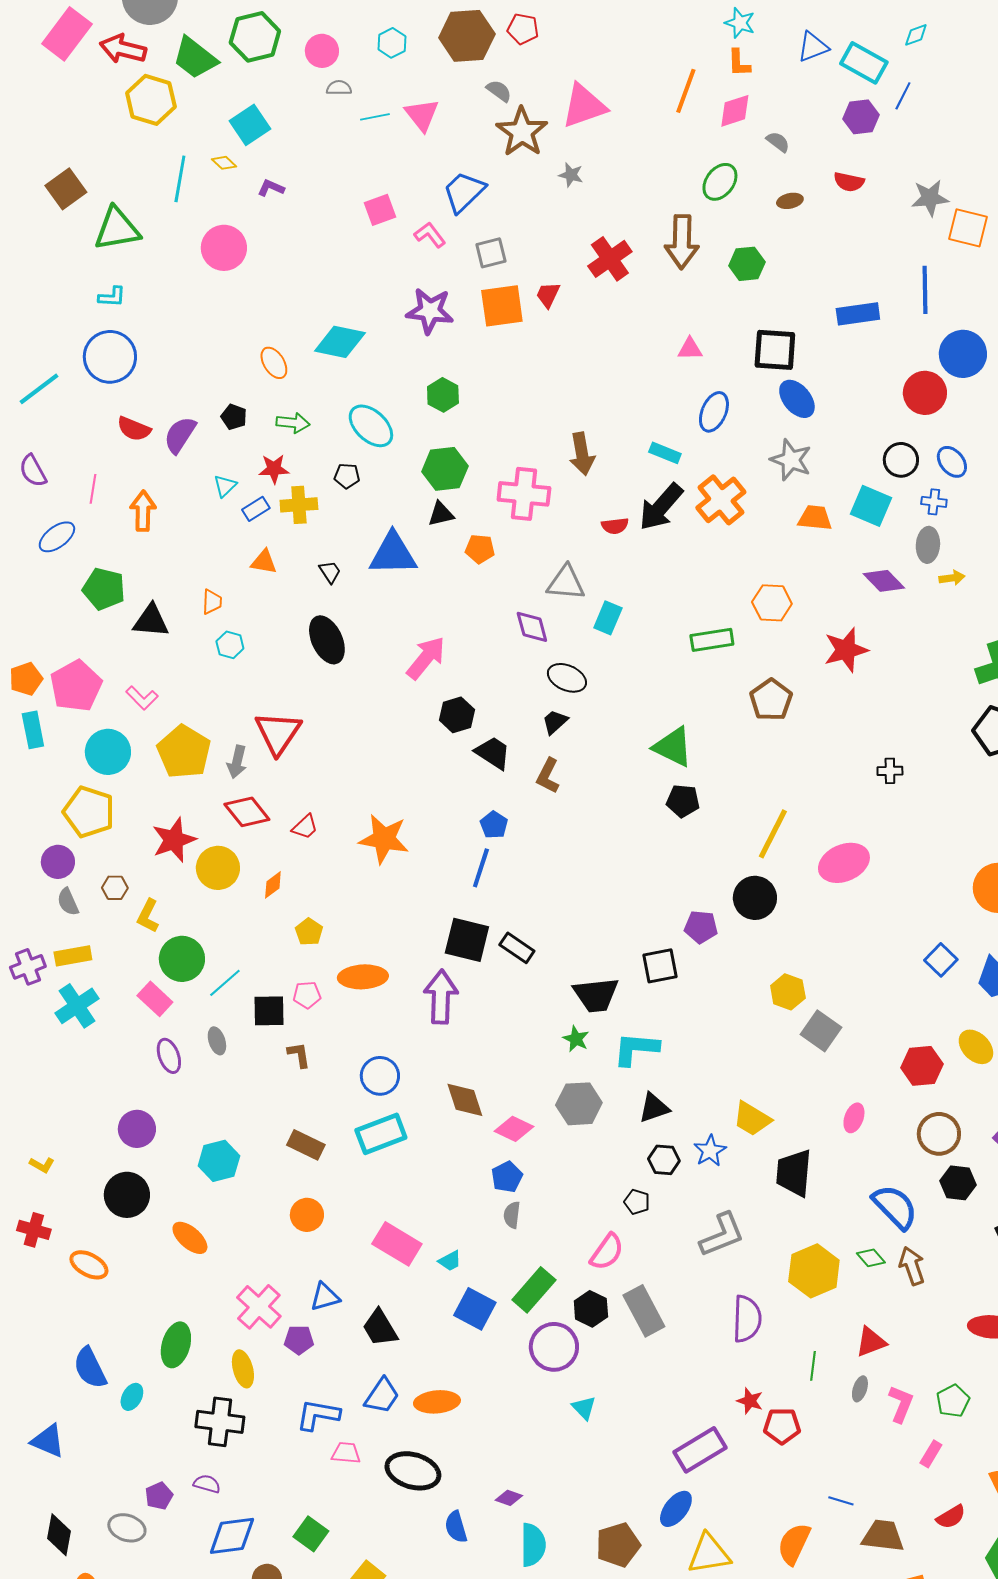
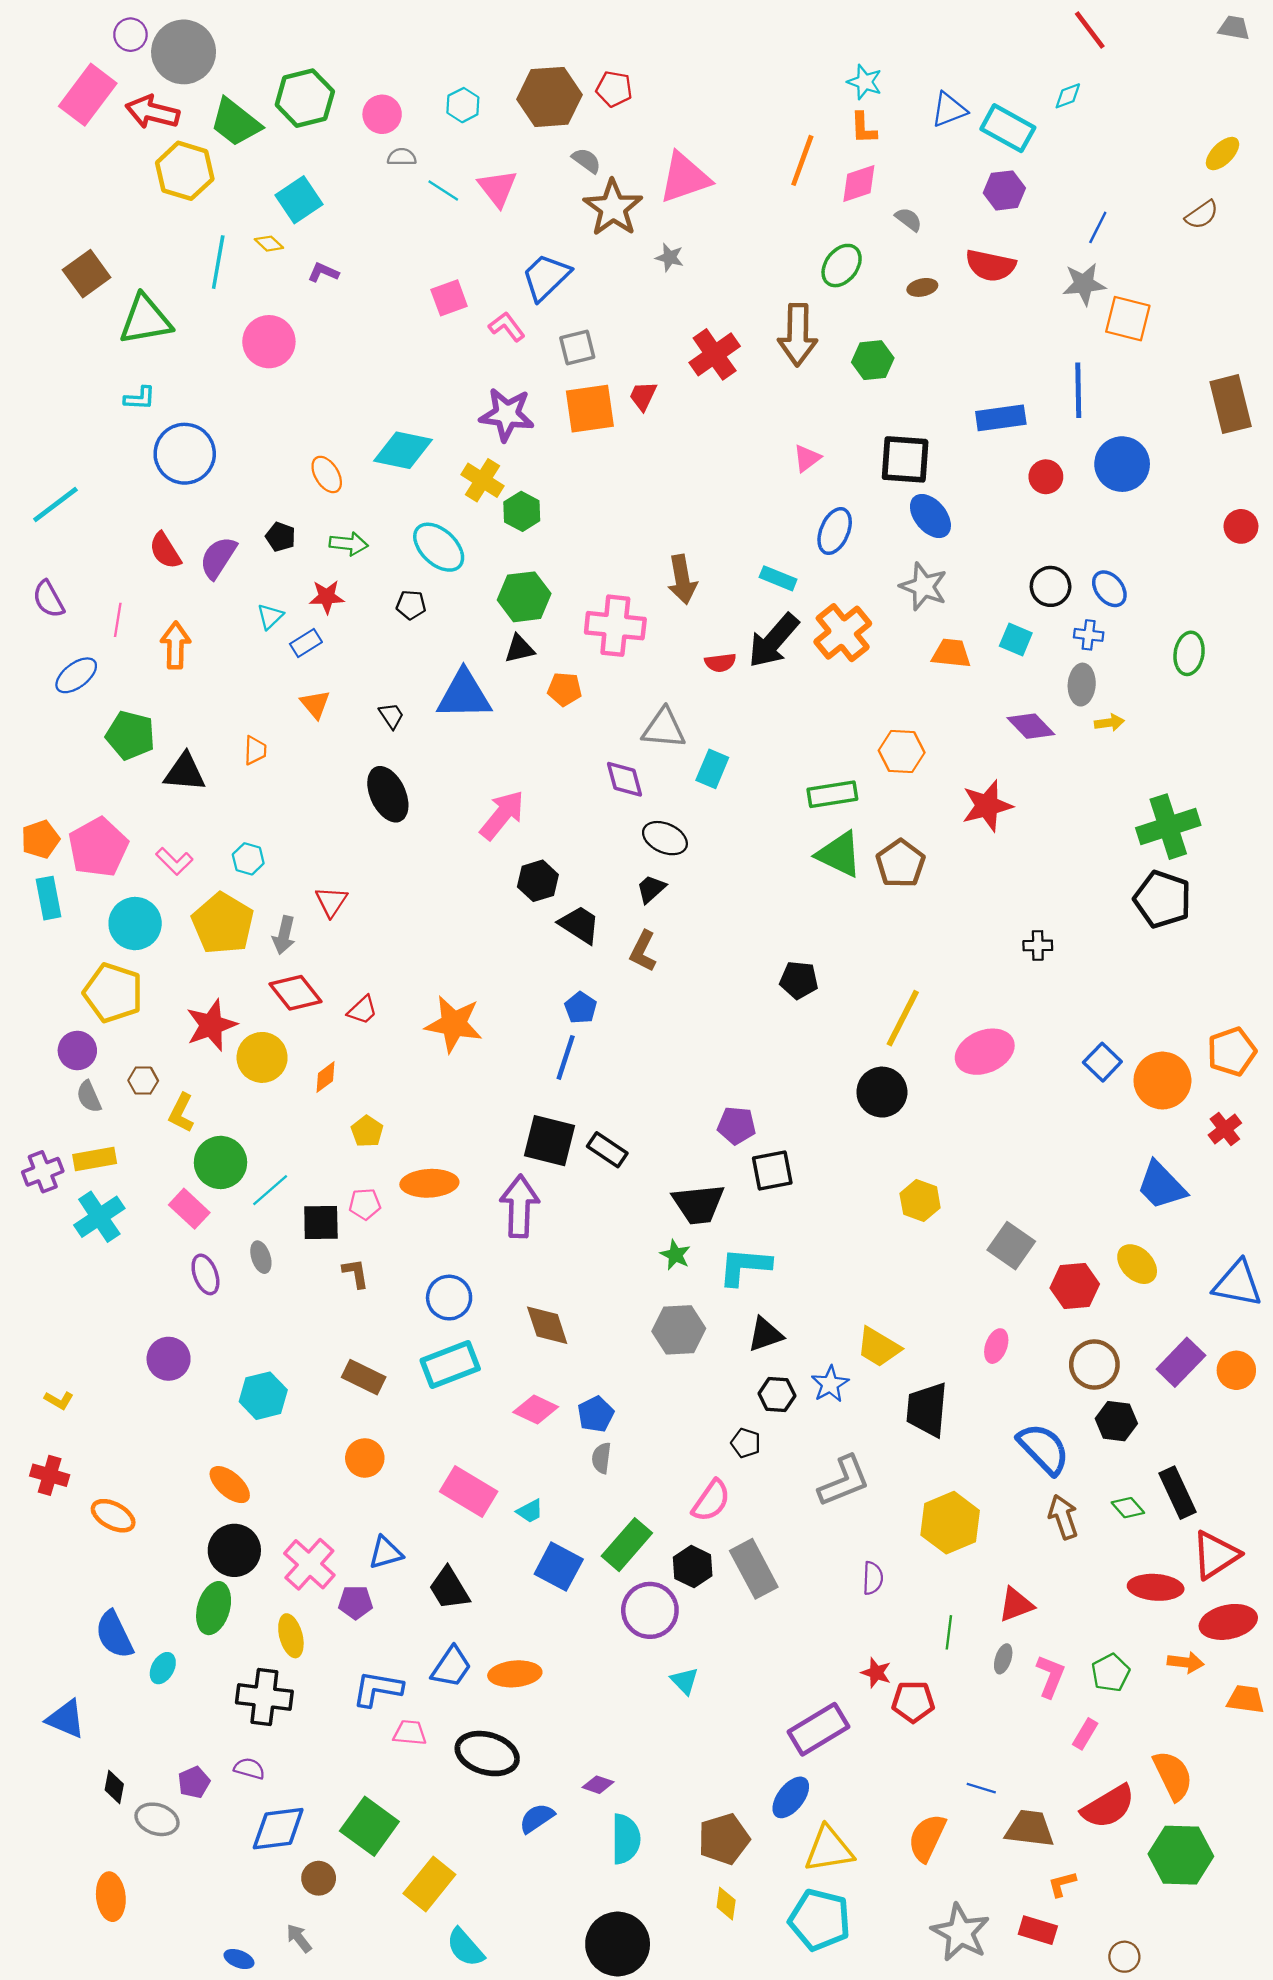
blue line: (903, 96) -> (1098, 227), moved
cyan line: (375, 117) -> (443, 190), turned 44
red semicircle: (849, 182) -> (990, 266), size x1.4
pink triangle: (690, 349) -> (807, 458), turned -36
blue circle: (110, 357) -> (185, 454), moved
red circle: (925, 393) -> (1046, 477), moved, size x0.7
red semicircle: (134, 429) -> (165, 551), turned 36
yellow cross: (299, 505) -> (483, 480), moved, turned 36
cyan square: (871, 506) -> (1016, 640), size x0.7
orange triangle: (264, 562) -> (315, 704), turned 40
cyan hexagon: (230, 645) -> (248, 859), moved
red triangle: (278, 733) -> (331, 902), size x0.6
green triangle: (673, 747) -> (839, 854), moved
purple pentagon: (701, 927) -> (737, 1126), moved
blue square: (941, 960) -> (1102, 1062), moved
gray square: (821, 1031) -> (1011, 1246), moved
pink diamond: (514, 1129) -> (536, 1410), moved
black circle: (127, 1195) -> (234, 1550), moved
green diamond: (871, 1258) -> (1128, 1508), moved
purple semicircle: (747, 1319) -> (873, 1578), size x0.6
red semicircle: (951, 1517) -> (1108, 1807), size x1.6
blue semicircle: (456, 1527) -> (537, 1818), turned 72
green square: (311, 1534) -> (369, 1826), size x1.4
black diamond: (59, 1535) -> (114, 1787), moved, size x0.7

